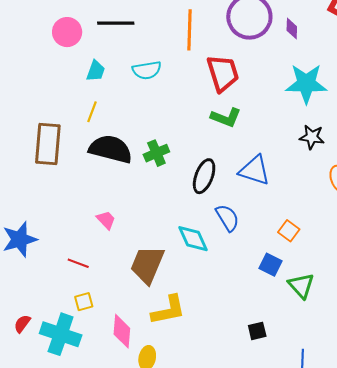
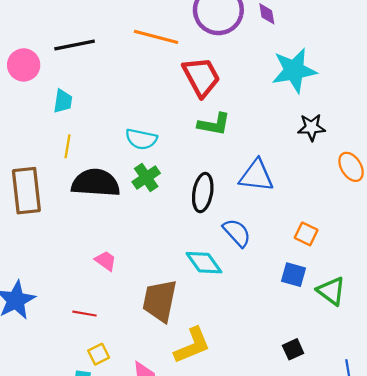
orange line: (189, 30) -> (156, 37), turned -66
cyan semicircle: (147, 70) -> (141, 139), moved, turned 32

